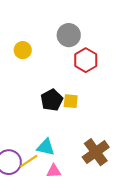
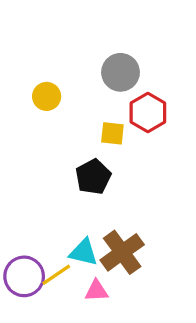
yellow square: (71, 101) -> (112, 133), moved
brown cross: (96, 152) -> (122, 252), moved

